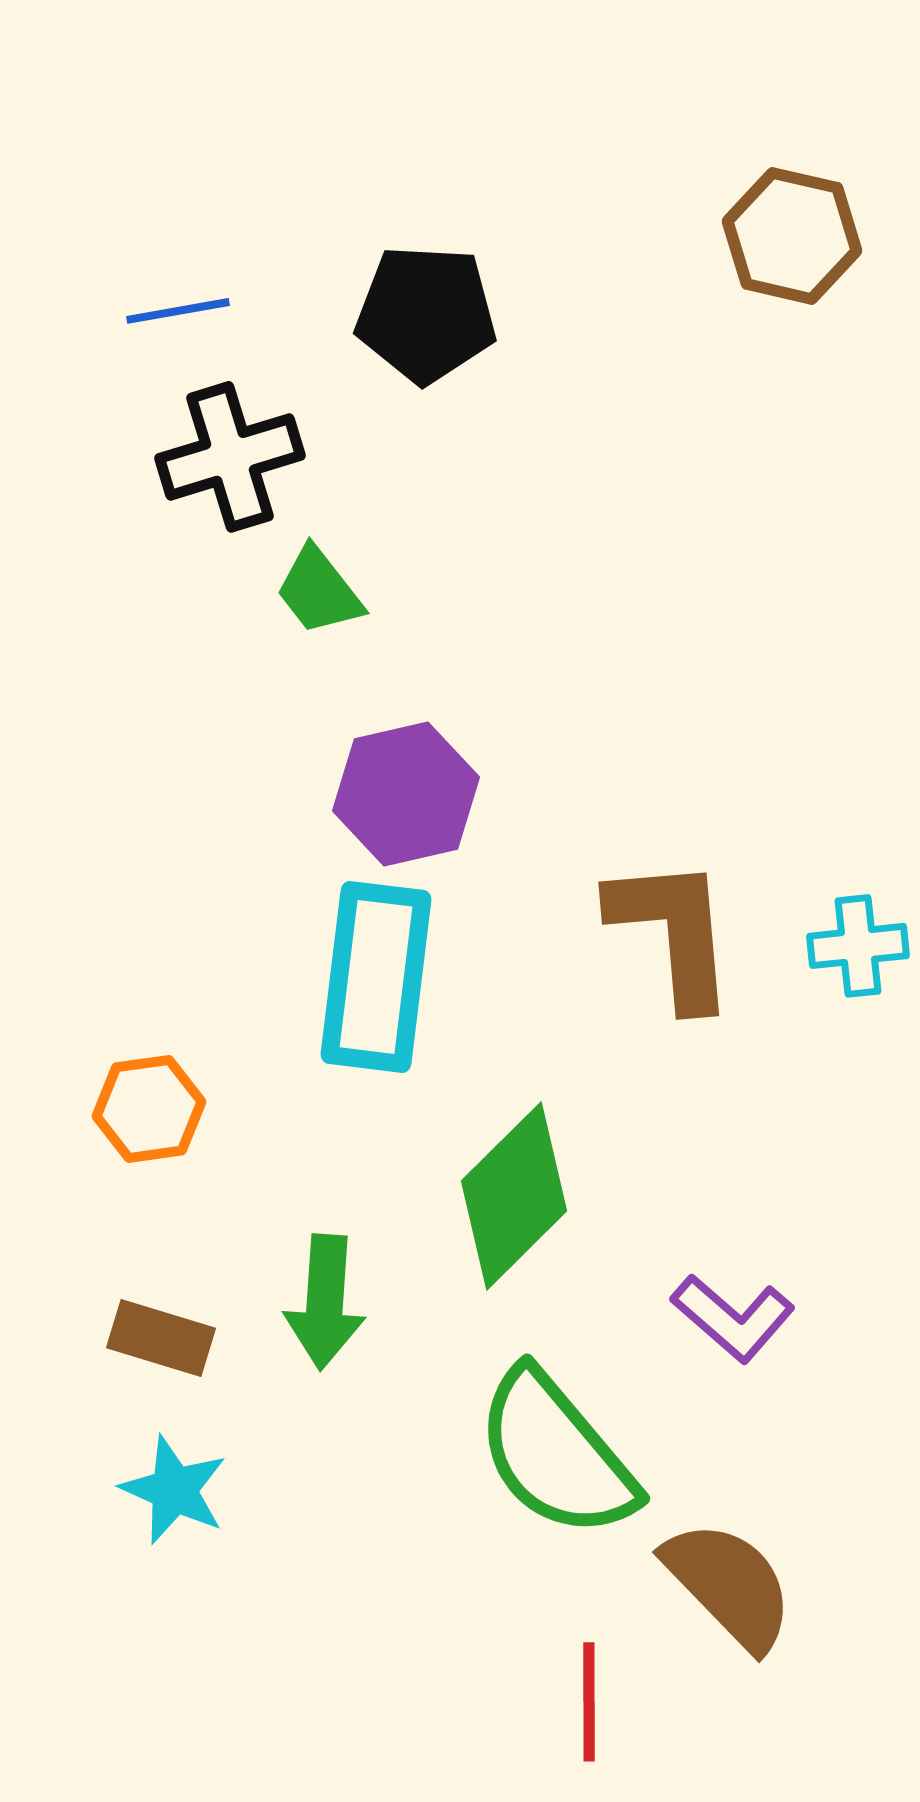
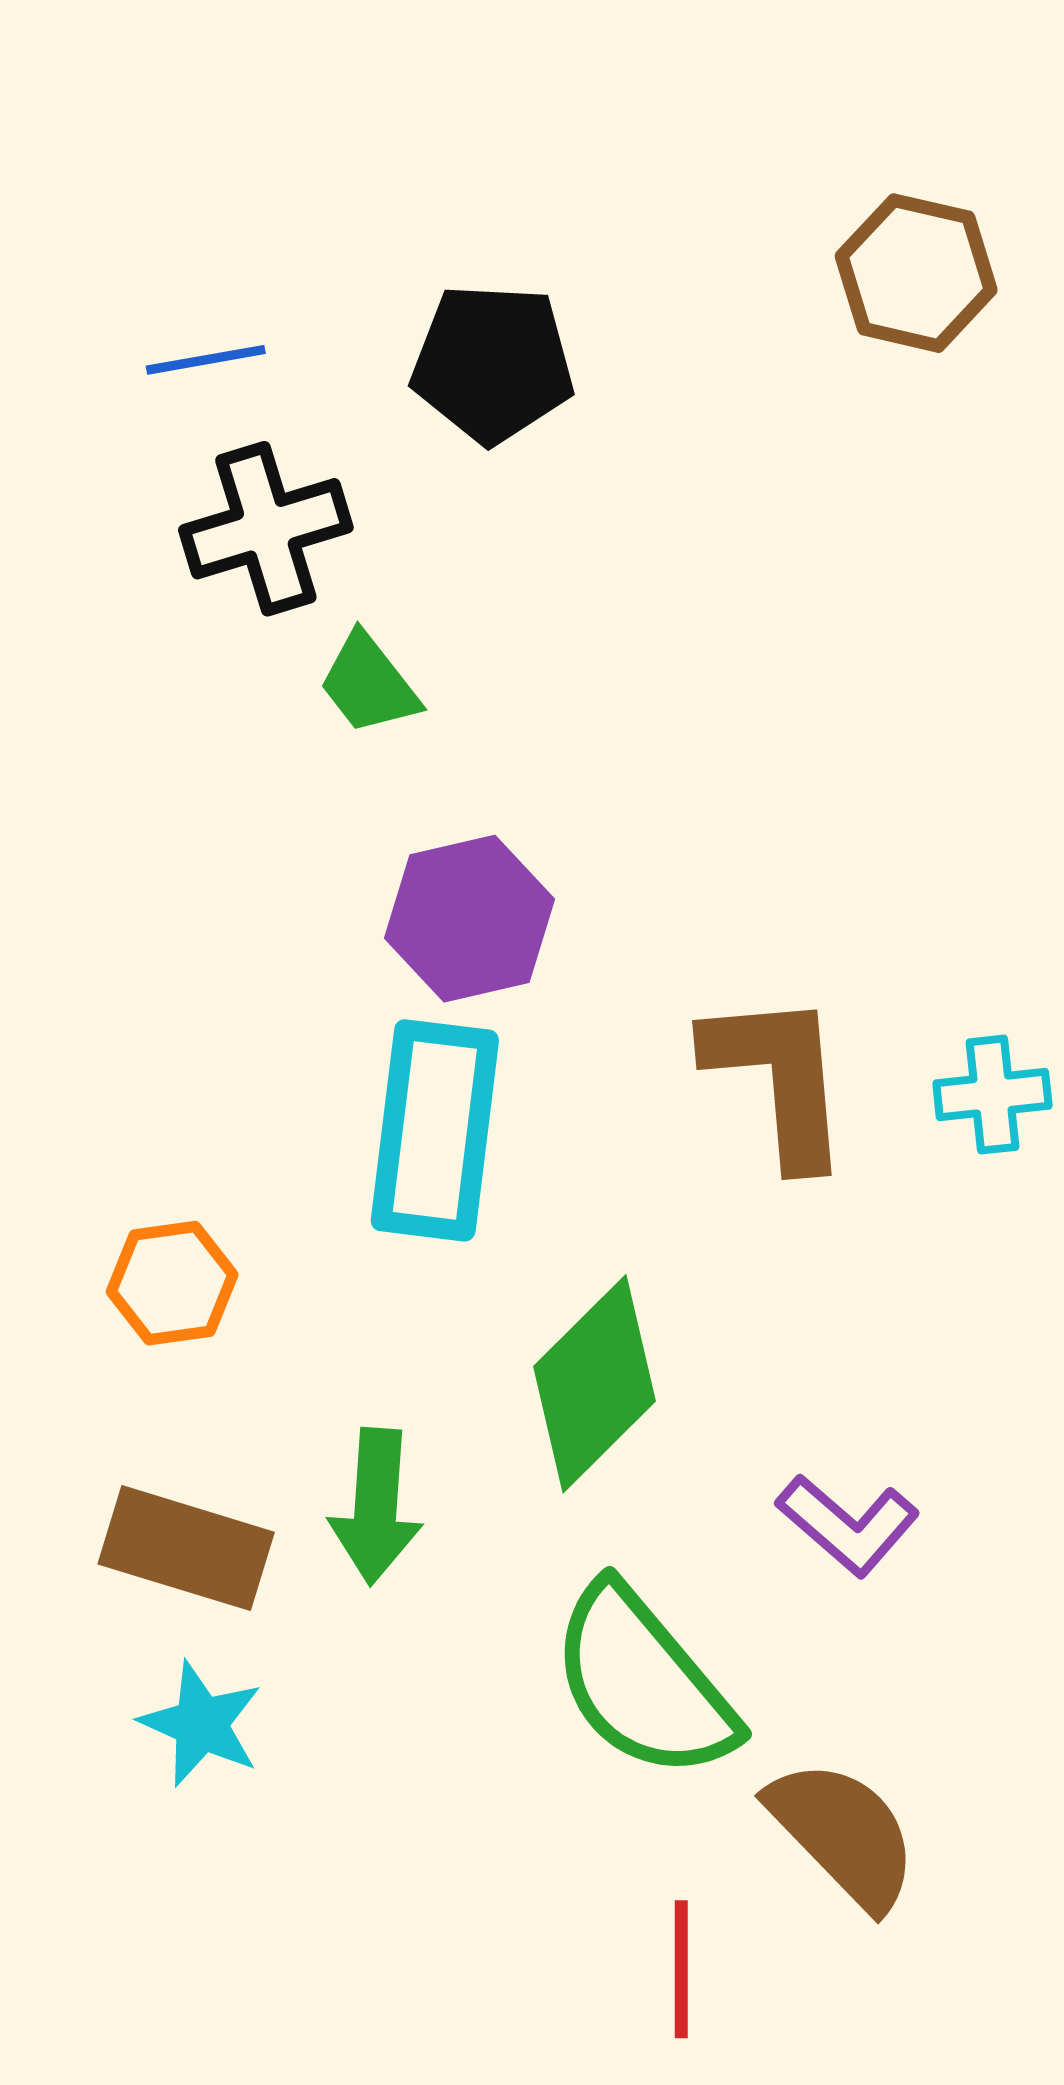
brown rectangle: (161, 1338) -> (186, 1548), size x1.4

